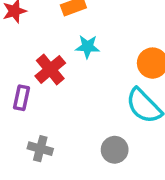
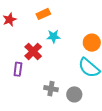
gray cross: (40, 149) -> (51, 89), moved

